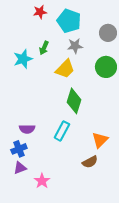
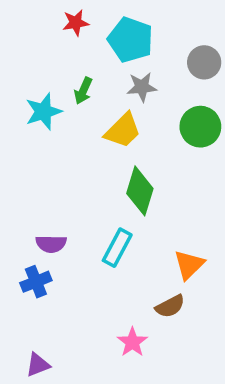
purple triangle: (20, 168) -> (38, 365), moved
pink star: (42, 181) -> (132, 342), moved

